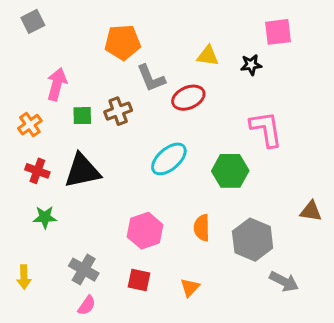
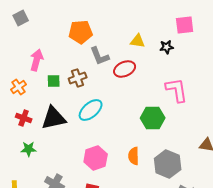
cyan ellipse: (169, 159) -> (91, 110), moved

